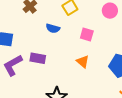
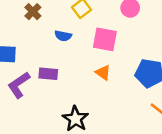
pink square: (87, 35) -> (105, 39), size x1.5

